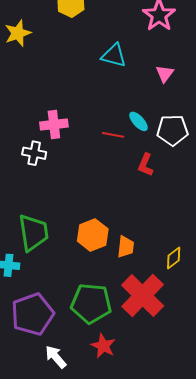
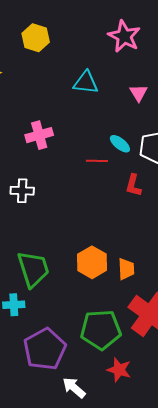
pink cross: (54, 124) -> (39, 135), moved

